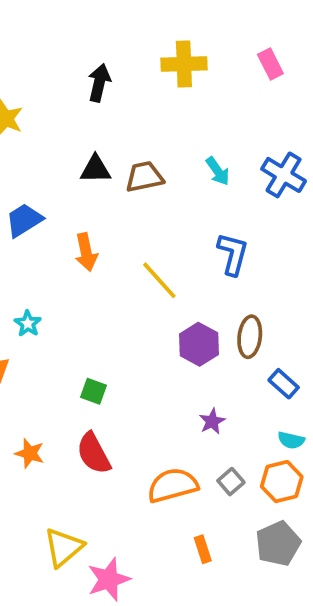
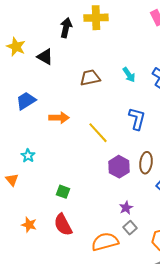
yellow cross: (184, 64) -> (96, 18), moved
black triangle: (95, 169) -> (45, 57), moved, turned 30
orange arrow: (86, 252) -> (59, 118), turned -78
gray square: (231, 482) -> (130, 228), moved

